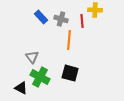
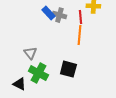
blue rectangle: (41, 17) -> (48, 13), moved
orange line: (69, 40) -> (79, 35), moved

